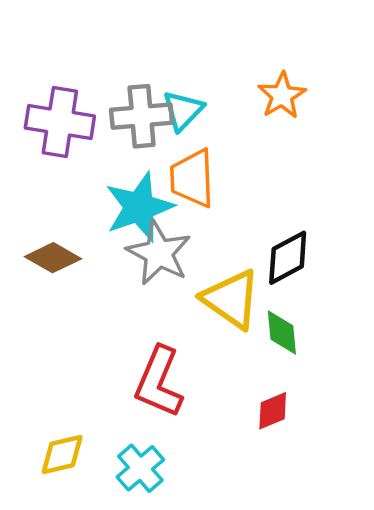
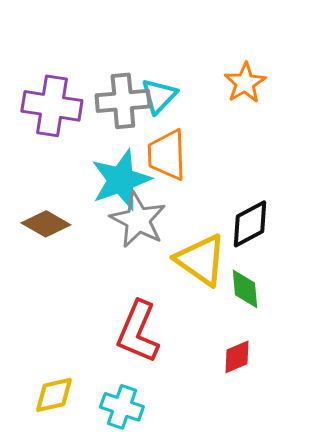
cyan cross: (140, 468) -> (122, 407), turned -30

